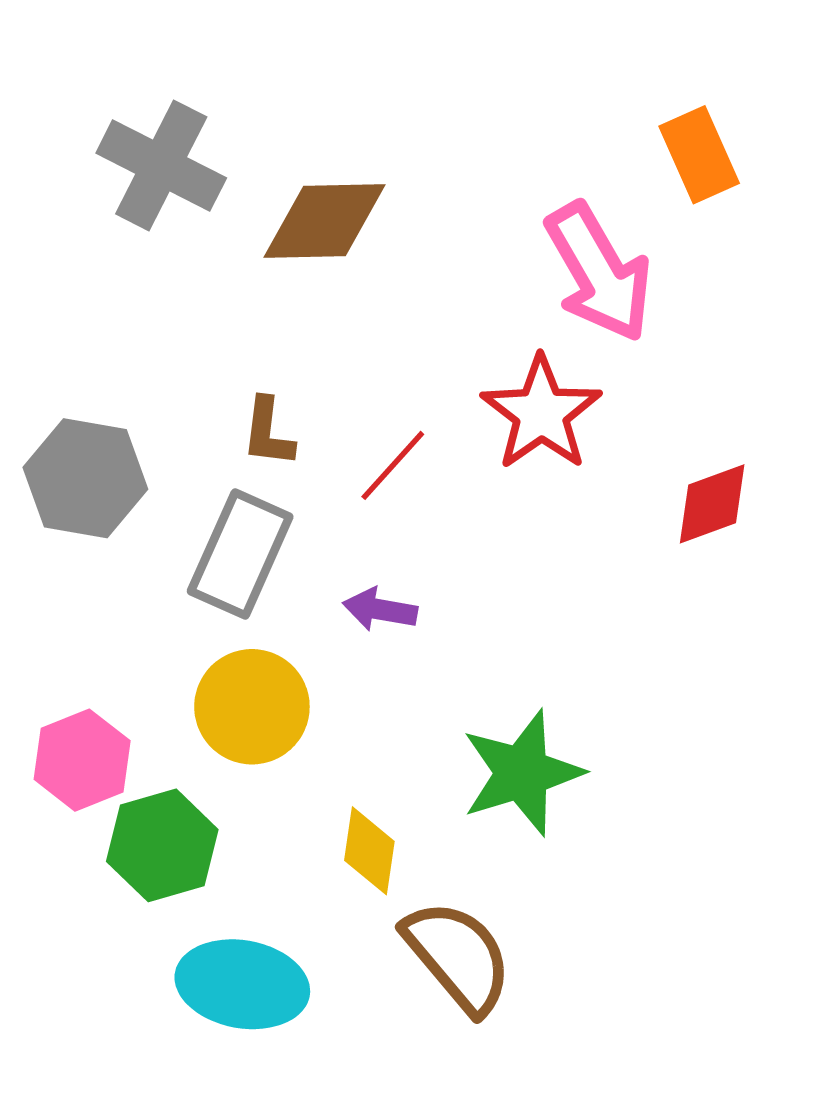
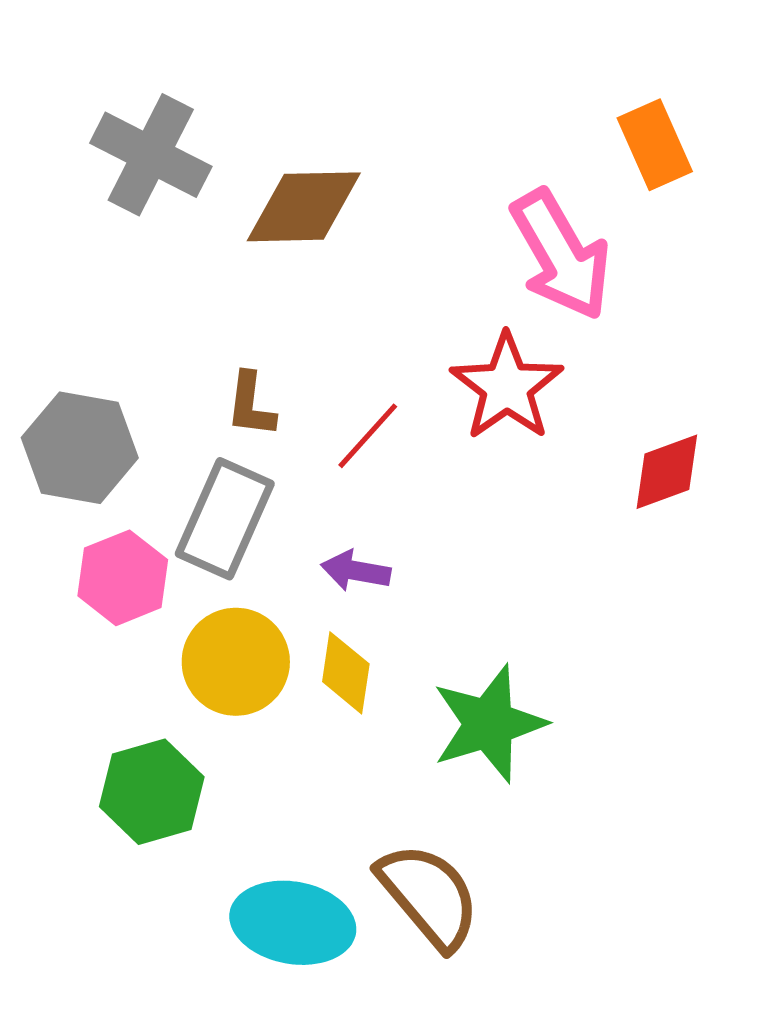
pink hexagon: (82, 760) -> (123, 578), moved
yellow diamond: (369, 851) -> (346, 673), moved
cyan ellipse: (242, 984) -> (293, 923), moved

